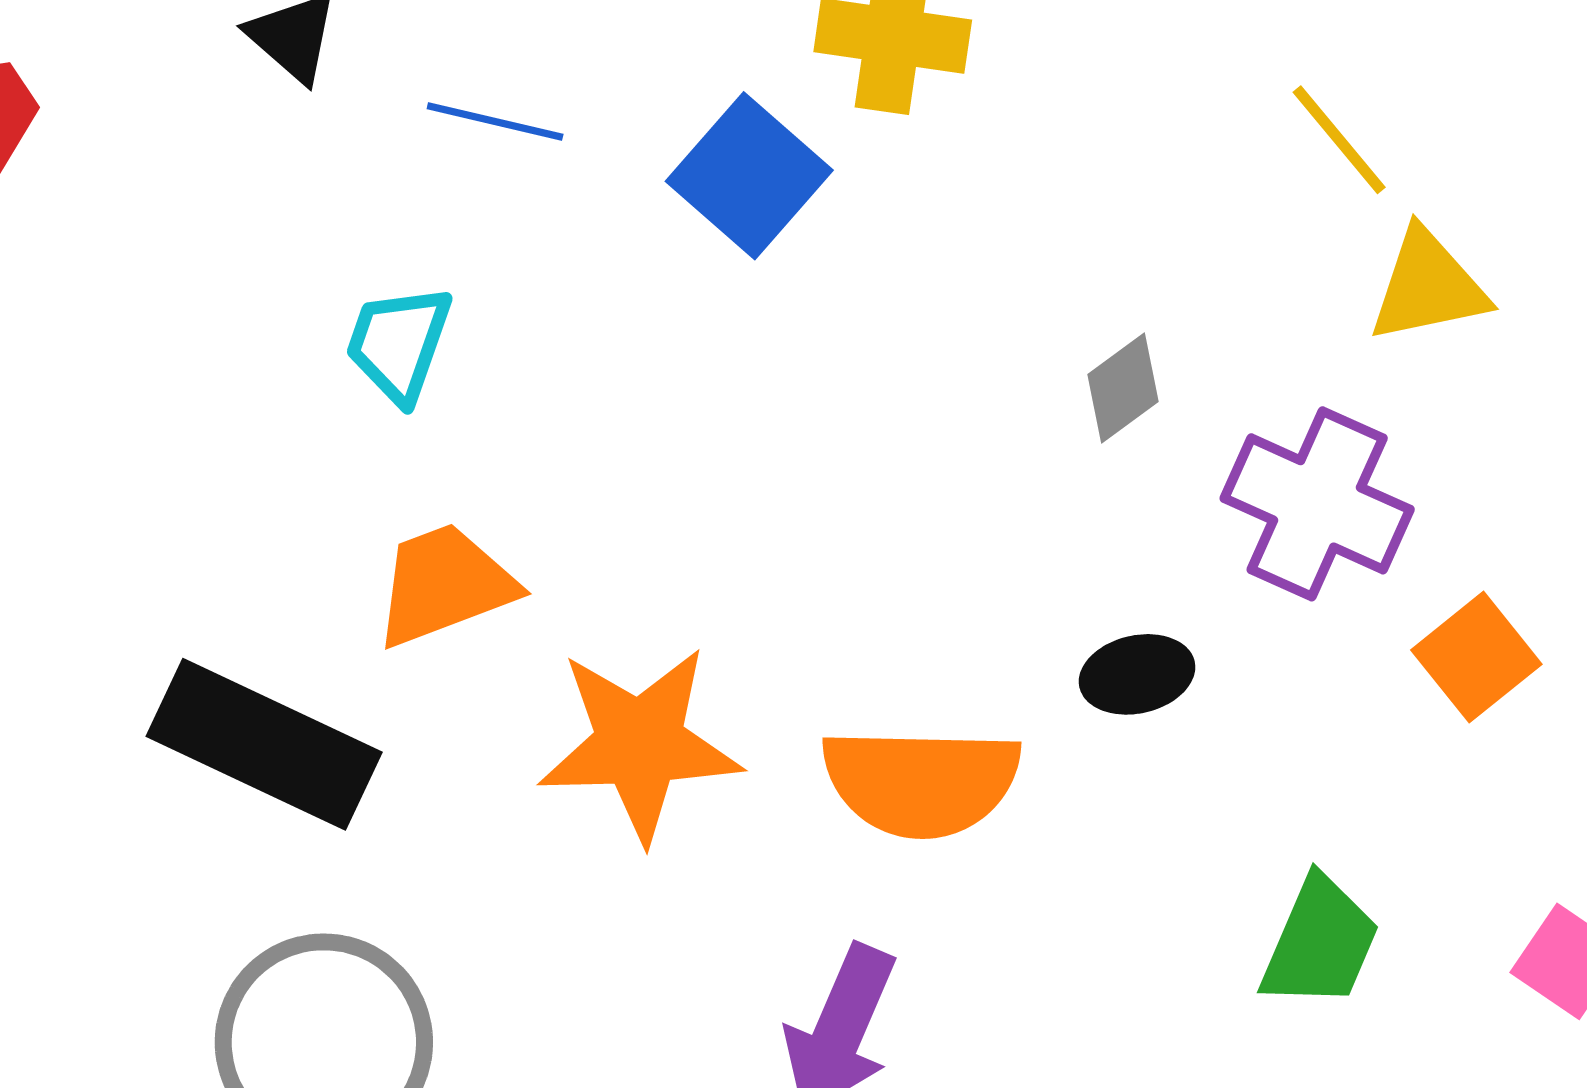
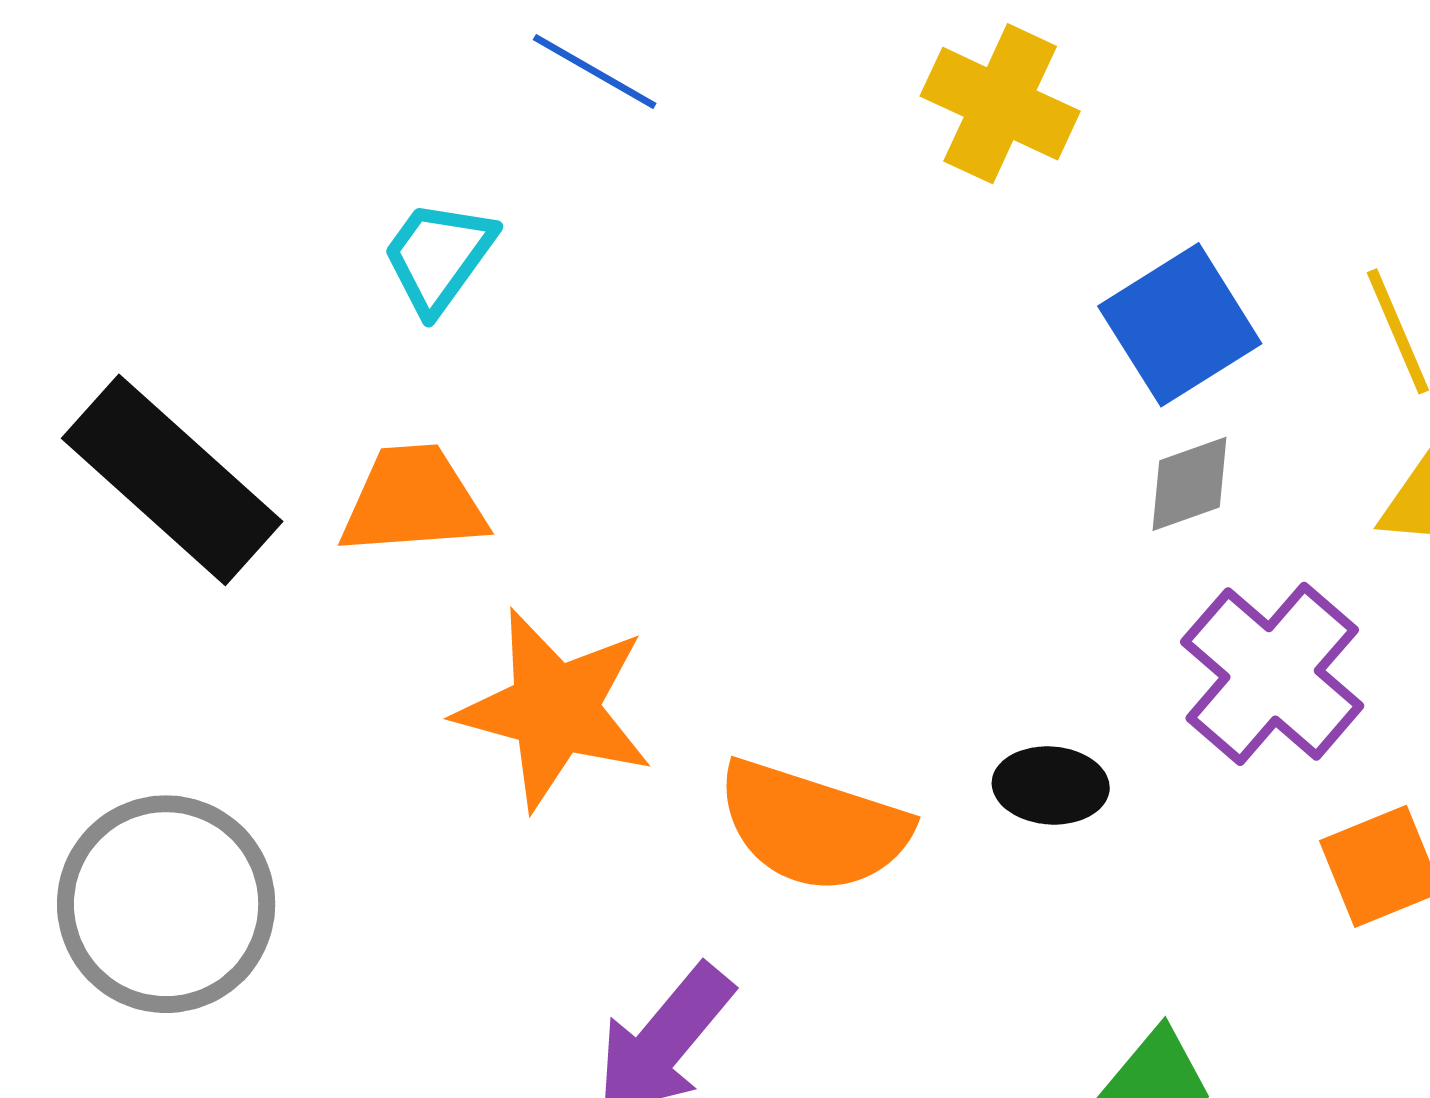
blue square: (749, 176) -> (1180, 325), moved
gray diamond: (1123, 388) -> (1190, 484), moved
black rectangle: (264, 744) -> (172, 480), moved

